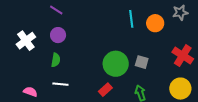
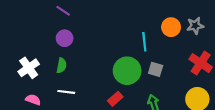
gray star: (180, 13) -> (195, 26), moved
cyan line: (131, 19) -> (144, 42), moved
white cross: (26, 41) -> (29, 68), moved

